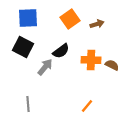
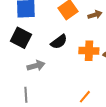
gray arrow: (45, 67) -> (36, 66), moved, turned 36

